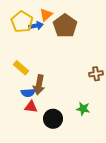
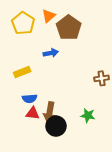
blue arrow: (36, 26) -> (51, 53), moved
yellow rectangle: (21, 68) -> (22, 72), turned -63
brown arrow: (39, 85) -> (50, 112), moved

